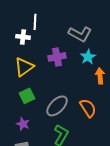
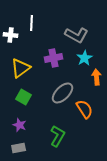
white cross: (23, 37) -> (11, 35), moved
green square: (27, 96) -> (24, 97), turned -35
gray ellipse: (57, 106) -> (63, 93), moved

